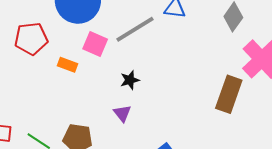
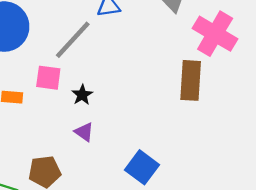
pink square: (95, 44) -> (48, 78), moved

